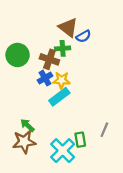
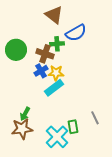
brown triangle: (68, 27) -> (54, 15), moved
blue semicircle: (83, 36) -> (76, 33), size x1.5
green arrow: (27, 125) -> (25, 114), turned -104
gray line: (104, 130) -> (95, 118), turned -48

